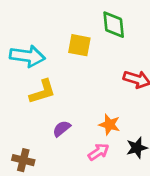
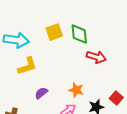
green diamond: (114, 25) -> (79, 34), moved
yellow square: (79, 45) -> (54, 32), turned -30

